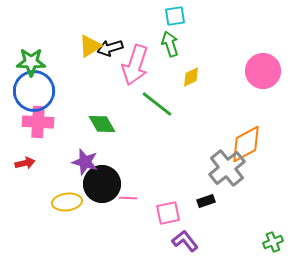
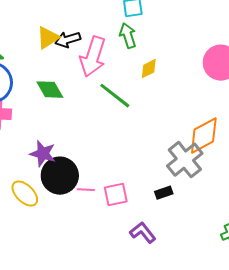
green diamond: (102, 124) -> (50, 90), moved
yellow ellipse: (67, 202) -> (25, 194), turned 52
pink square: (168, 213) -> (116, 195), moved

